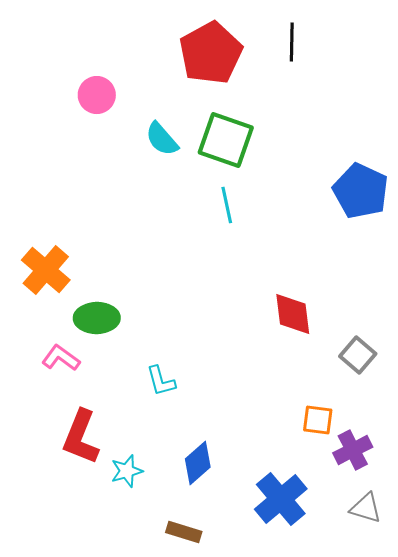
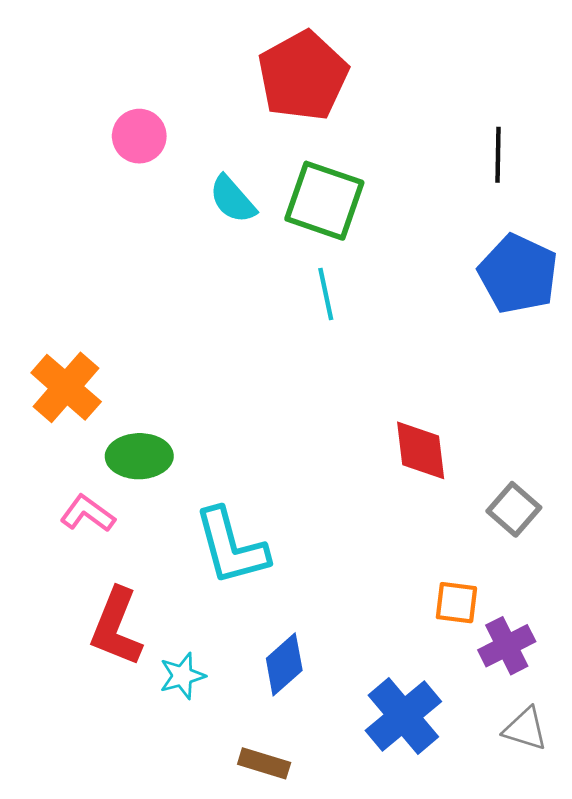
black line: (292, 42) -> (498, 155), moved
cyan L-shape: (161, 381) -> (231, 547), size x1.8

